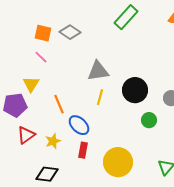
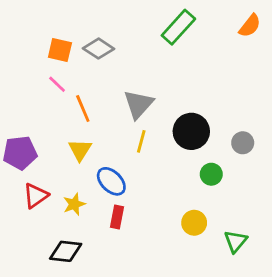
gray triangle: (98, 71) -> (138, 104), turned -40
yellow triangle: (31, 84) -> (80, 150), moved
orange line: (59, 104) -> (83, 109), moved
yellow circle: (118, 162) -> (194, 223), moved, size x0.6

